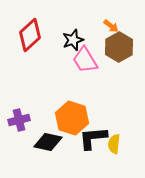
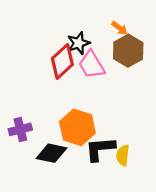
red diamond: (30, 35) -> (62, 61), moved

